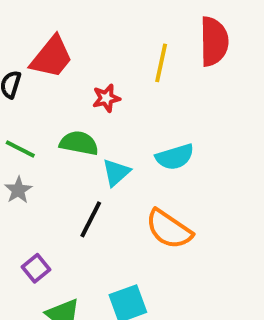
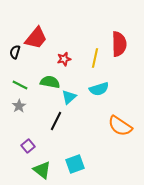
red semicircle: (214, 41) -> (119, 44), moved
yellow line: (161, 63) -> (95, 58), moved
orange semicircle: (169, 229) -> (120, 126), moved

